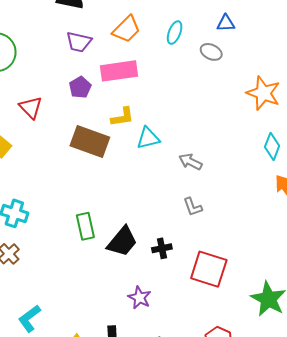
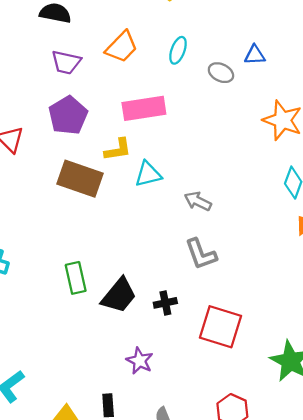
blue triangle: (226, 23) -> (255, 55), moved
pink rectangle: (119, 71) -> (144, 108), moved
purple pentagon: (80, 87) -> (68, 115), size x1.5
gray L-shape: (193, 207) -> (201, 254), size x1.4

